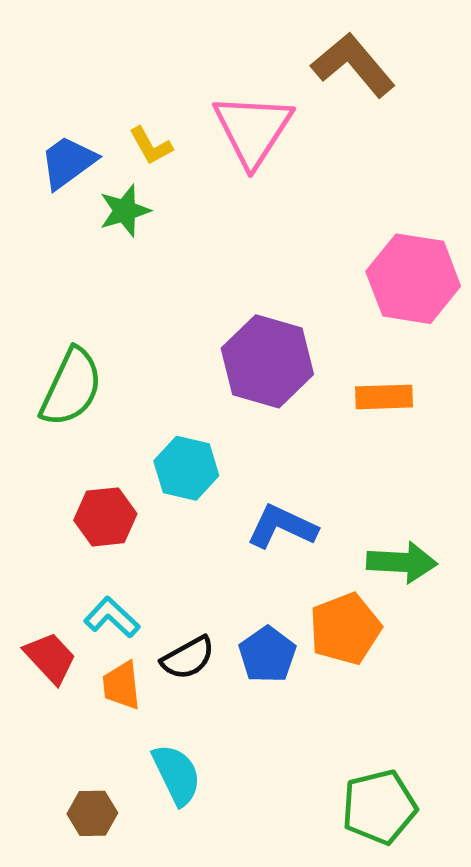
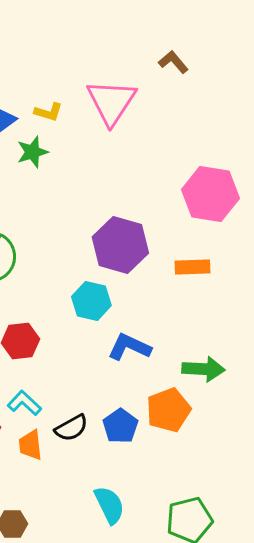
brown L-shape: (353, 65) -> (173, 62), size x0.6
yellow L-shape: (151, 146) -> (48, 112), turned -44
cyan hexagon: (186, 468) -> (91, 301), moved
cyan semicircle: (177, 775) -> (109, 505), moved

